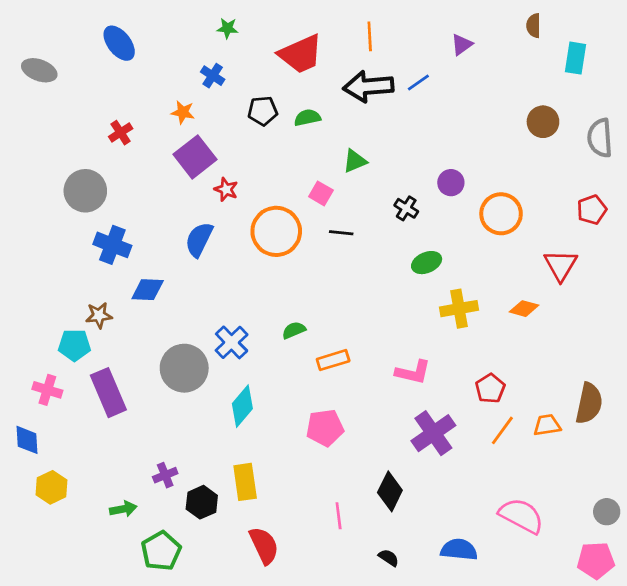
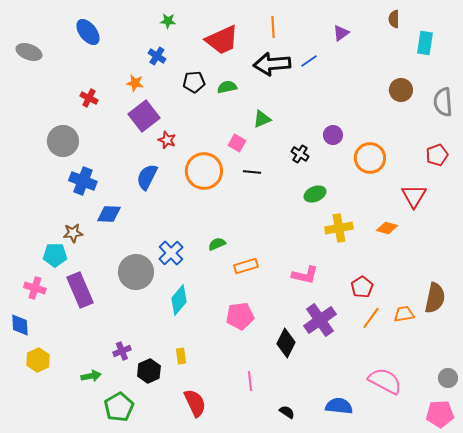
red cross: (121, 133) -> (89, 98), turned -30
yellow rectangle: (245, 482) -> (181, 356), size x0.6
black diamond: (390, 491) -> (286, 343), moved

